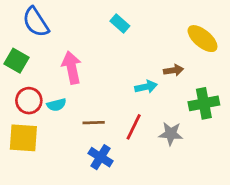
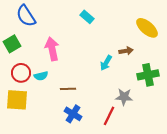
green square: (16, 61) -> (12, 44), turned 30
cyan arrow: (146, 87) -> (106, 63), turned 133
red line: (134, 127) -> (109, 116), moved

